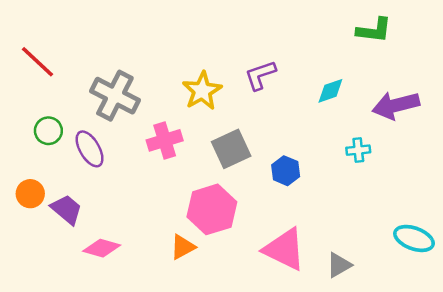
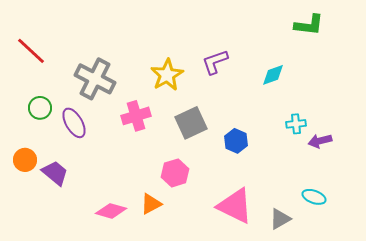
purple arrow: (396, 105) -> (320, 141), moved, size x0.6
pink hexagon: (212, 209) -> (175, 173), size x0.7
cyan ellipse: (414, 238) -> (314, 197), moved, size x0.7
pink diamond: (102, 248) -> (111, 211), moved

